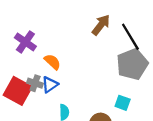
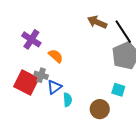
brown arrow: (101, 25) -> (97, 22), turned -102
blue triangle: (50, 85) -> (54, 87), moved

